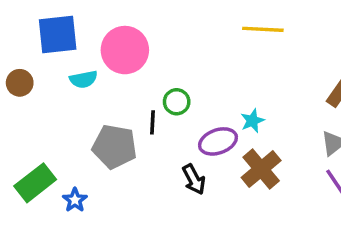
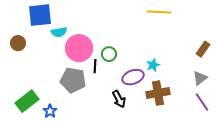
pink circle: (125, 50) -> (79, 48), moved
cyan semicircle: (83, 79) -> (59, 32), moved
brown cross: (261, 169) -> (158, 93), turned 30

